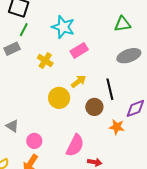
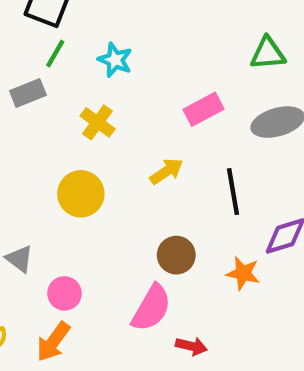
cyan star: (63, 27) -> (115, 60), moved, size x0.7
pink rectangle: (79, 50) -> (203, 109), moved
yellow circle: (59, 98) -> (81, 194), moved
brown circle: (94, 107) -> (176, 255), moved

